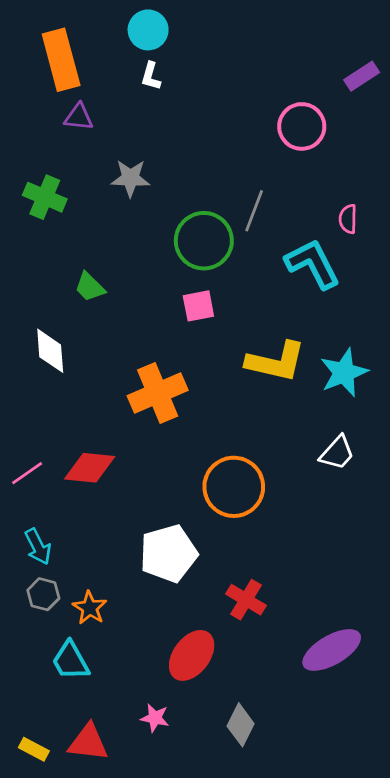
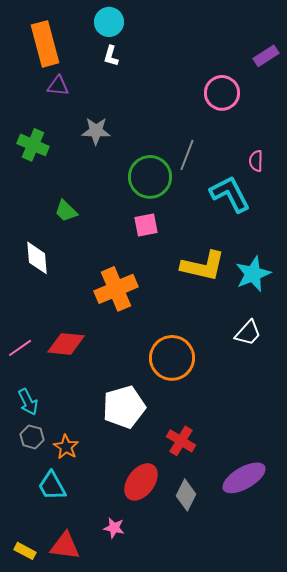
gray diamond: (241, 725) -> (186, 495), moved

